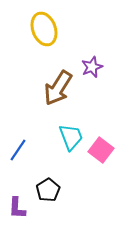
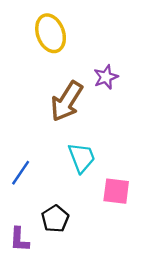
pink square: (101, 150) -> (116, 191), moved, turned -30

